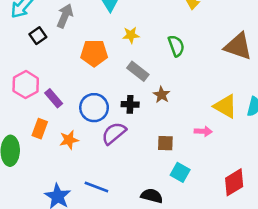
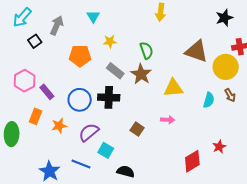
brown star: (162, 95) -> (141, 74), moved, size x1.5
black cross: (130, 104) -> (109, 97), size x1.5
yellow triangle: (225, 106) -> (173, 88), moved, turned -35
purple semicircle: (114, 133) -> (89, 132), moved
brown square: (165, 143) -> (137, 129), turned 32
cyan square: (180, 172) -> (106, 150), moved

